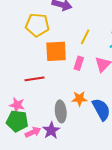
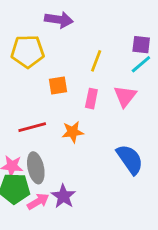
orange square: (56, 51) -> (58, 85), size x0.6
orange star: (79, 99) -> (73, 132), moved
gray ellipse: (61, 111) -> (36, 168), moved

